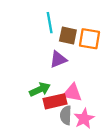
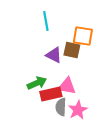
brown square: (68, 36) -> (72, 50), moved
purple triangle: (58, 59) -> (54, 55), turned 48

